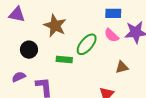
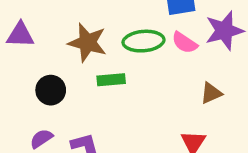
green ellipse: (87, 44) -> (144, 41), moved, turned 55
green rectangle: (64, 60) -> (111, 80), moved

